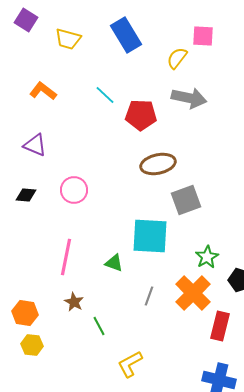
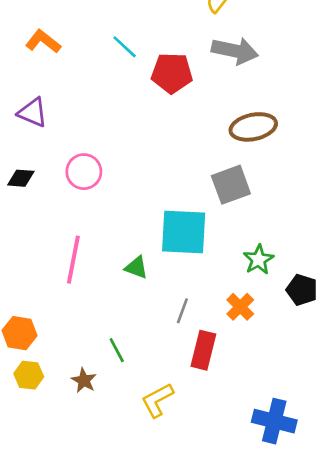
brown ellipse: (158, 164) -> (253, 127), moved
orange cross: (193, 293) -> (240, 307), size x0.6
brown star: (74, 302) -> (84, 380), moved
red rectangle: (220, 326) -> (203, 350), moved

